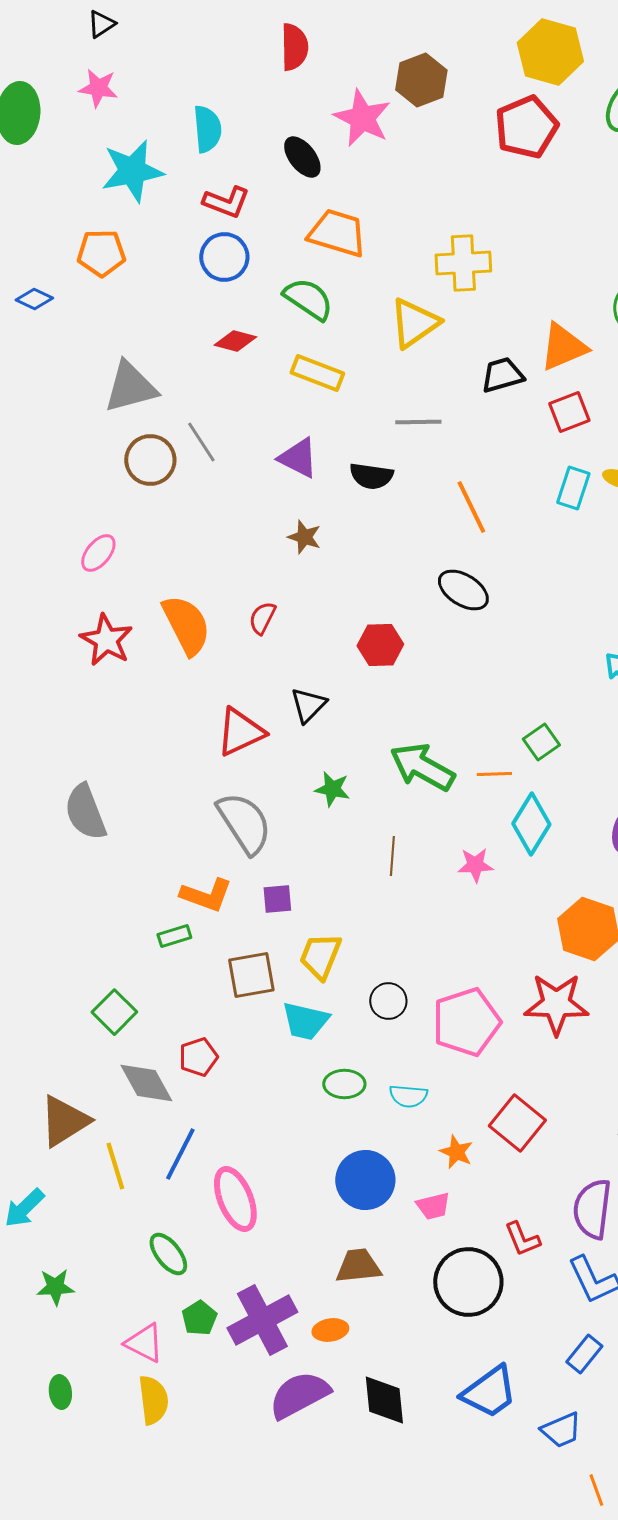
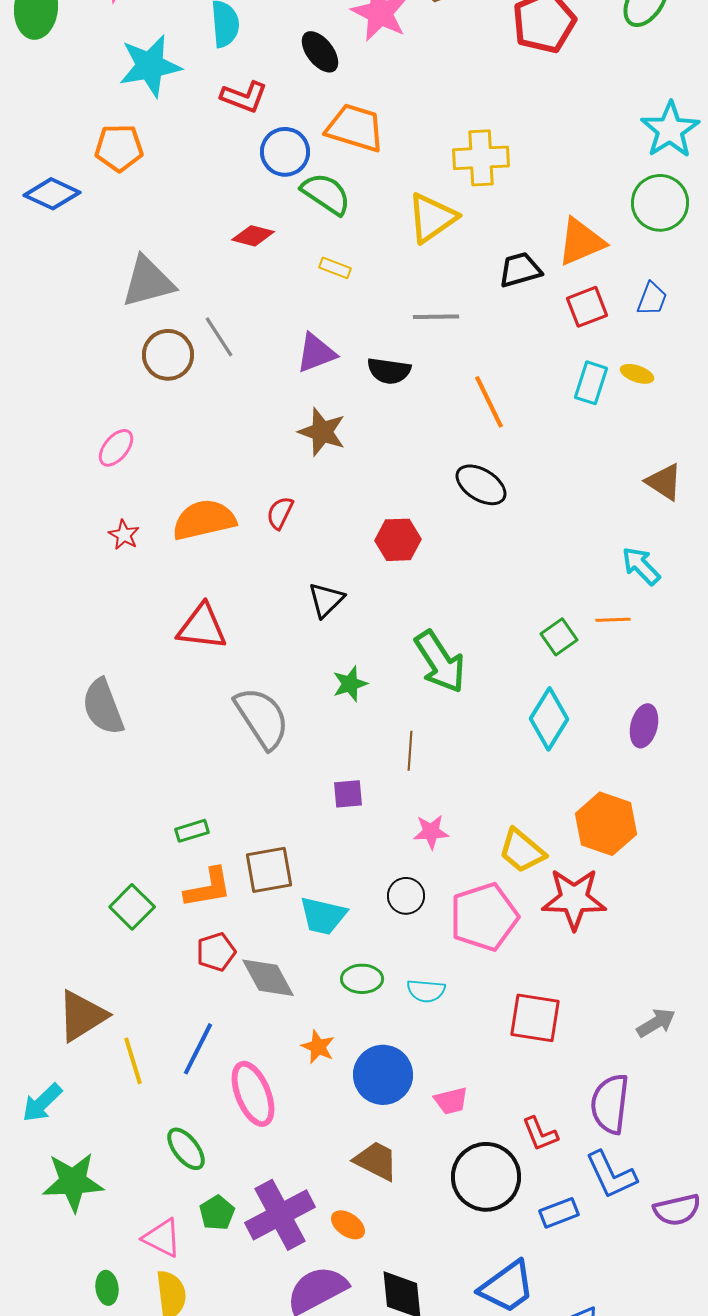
blue circle: (224, 257) -> (285, 152), moved
blue diamond: (34, 299) -> (52, 194), size x1.5
yellow rectangle: (317, 373) -> (335, 268), size x0.6
purple triangle: (298, 458) -> (316, 353), turned -48
brown star: (304, 537) -> (322, 432), size x1.4
orange semicircle: (186, 625) -> (204, 520), turned -76
red star: (106, 640) -> (124, 535), size x0.6
red triangle: (240, 732) -> (202, 627), moved, turned 32
green arrow: (422, 767) -> (440, 662), turned -152
orange line: (494, 774) -> (613, 620), moved
green star: (332, 789) -> (350, 684), turned -30
pink star: (475, 865) -> (431, 832), moved
orange L-shape: (206, 895) -> (208, 888), moved, turned -30
purple square: (277, 899) -> (348, 794), moved
yellow trapezoid: (320, 956) -> (522, 851), moved, turned -72
gray diamond: (146, 1083) -> (268, 978), moved
red square: (517, 1123) -> (535, 1018), turned -30
orange star: (456, 1152) -> (318, 1047), moved
brown trapezoid: (358, 1266) -> (376, 1161), turned 33
green star: (55, 1287) -> (73, 1182), size x1.6
orange ellipse: (330, 1330) -> (348, 1225), turned 44
blue rectangle: (584, 1354) -> (559, 1213), moved, turned 30
green ellipse: (60, 1392) -> (107, 1288), moved

